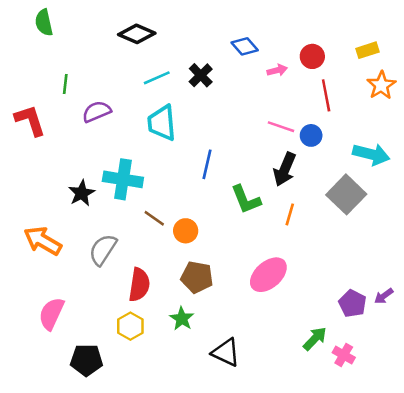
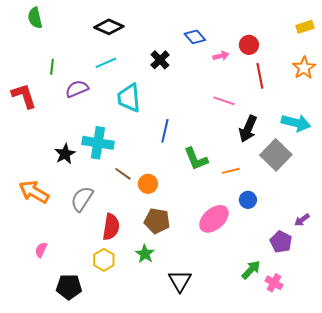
yellow rectangle: (368, 50) -> (305, 27), moved
cyan line: (157, 78) -> (106, 63), moved
blue circle: (311, 135) -> (248, 200), moved
black arrow: (285, 169) -> (248, 129), moved
orange line: (290, 214) -> (231, 171), turned 60
purple arrow: (384, 296) -> (302, 220), moved
pink semicircle: (51, 314) -> (41, 250), size x0.6
black triangle: (226, 352) -> (180, 281), turned 35

